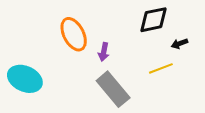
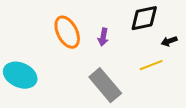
purple arrow: (104, 52) -> (103, 37), moved

